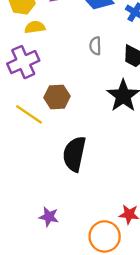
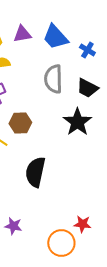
gray semicircle: (95, 46) -> (53, 79), size x1.8

